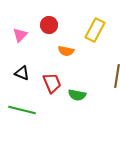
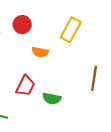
red trapezoid: (52, 83) -> (25, 86), turned 50

